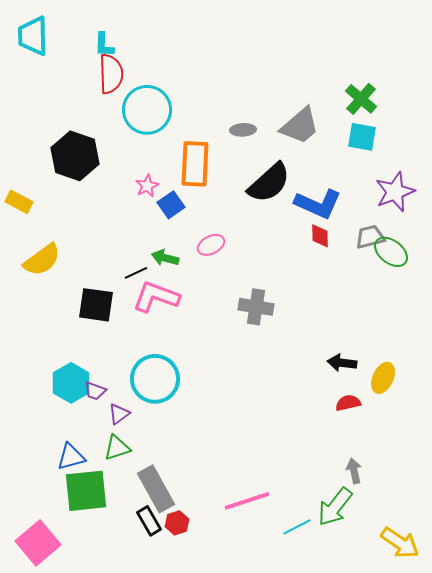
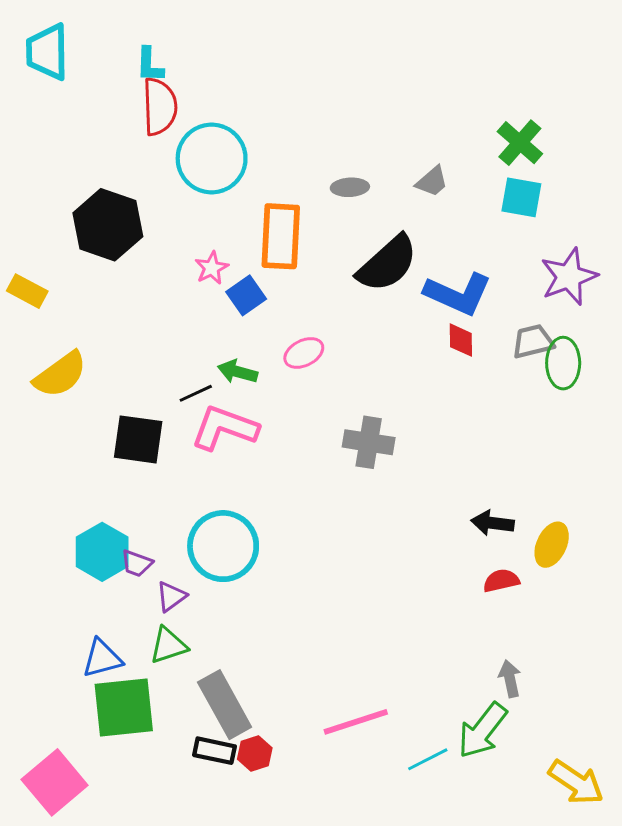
gray trapezoid: (300, 126) -> (432, 182), size x0.6
green ellipse: (391, 252) -> (563, 363), turned 52
black rectangle: (149, 521) -> (214, 751), turned -48

